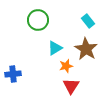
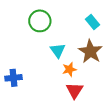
cyan triangle: (55, 48) -> (58, 50), turned -35

